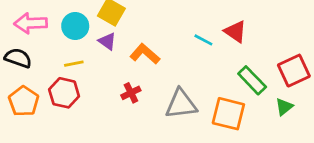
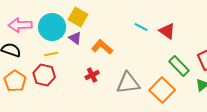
cyan circle: (75, 26) -> (52, 27), size x1.4
cyan line: (203, 40) -> (141, 27), moved
orange square: (228, 114) -> (162, 90), turned 30

